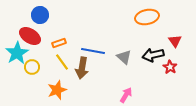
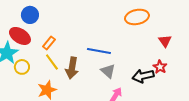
orange rectangle: (59, 43) -> (49, 43), turned -32
blue line: (93, 51) -> (99, 51), moved
black arrow: (153, 55) -> (143, 76), moved
gray triangle: (124, 57) -> (108, 71), moved

